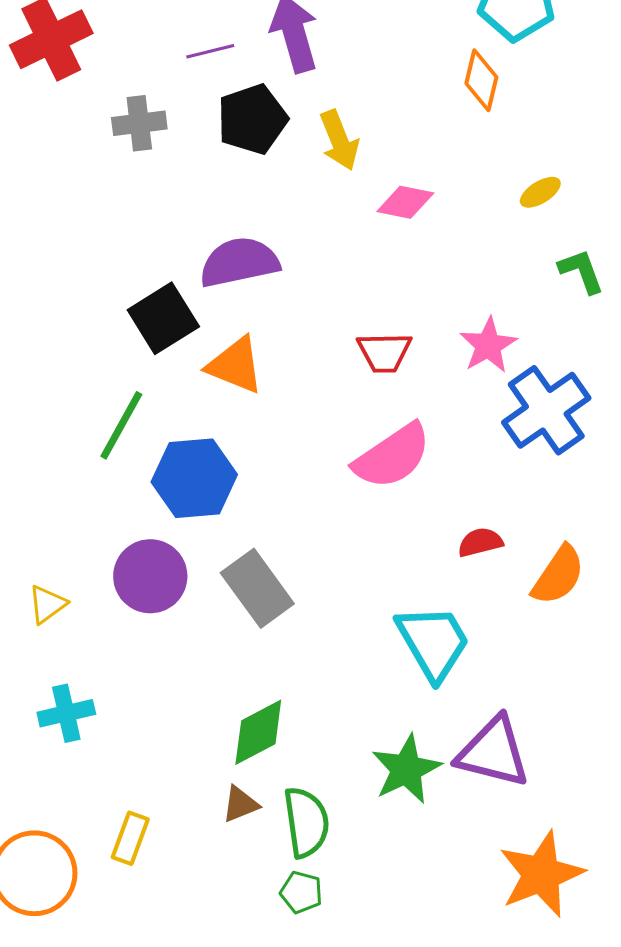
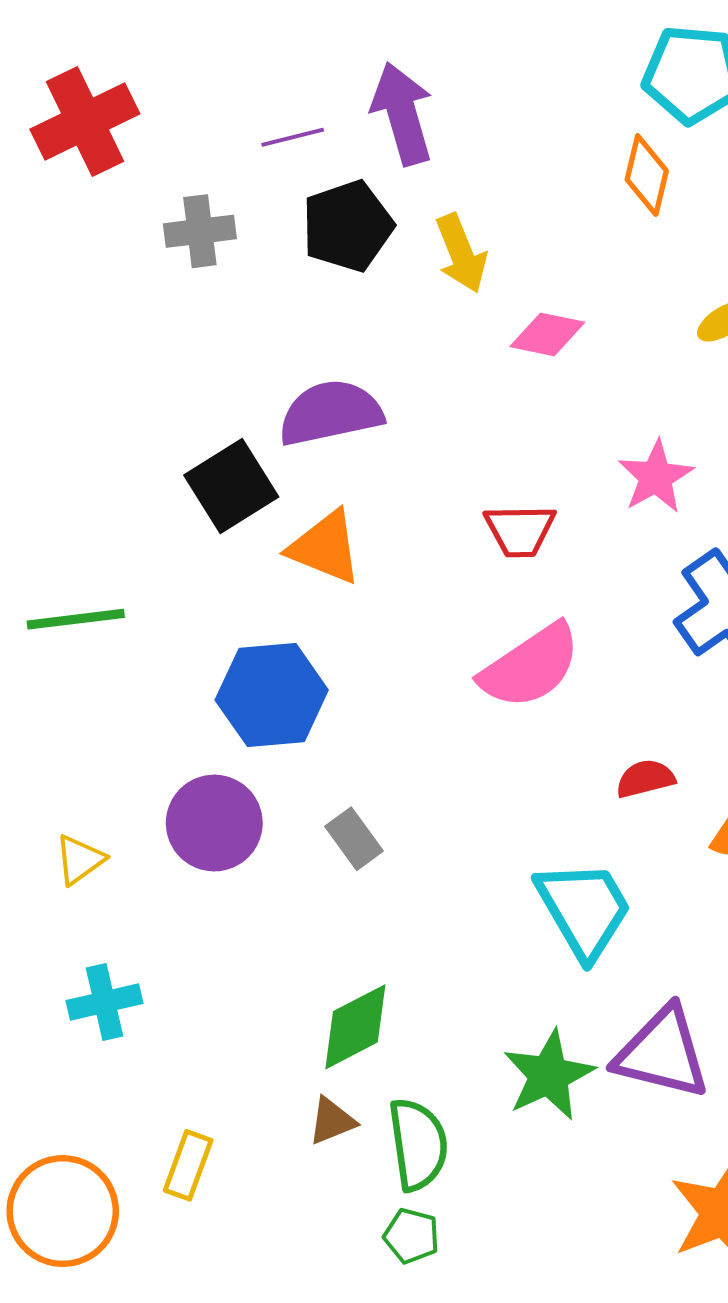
pink star: (488, 345) -> (656, 477), moved
green line: (121, 425) -> (76, 619), moved, turned 54
gray rectangle: (257, 588) -> (354, 839), size x0.6

